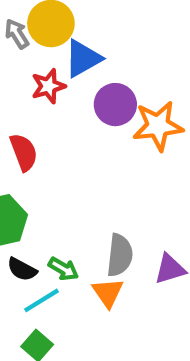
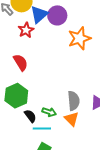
purple circle: (115, 105) -> (57, 15), moved
black semicircle: (22, 269) -> (30, 116), turned -144
cyan line: (41, 300) -> (42, 128), turned 42

